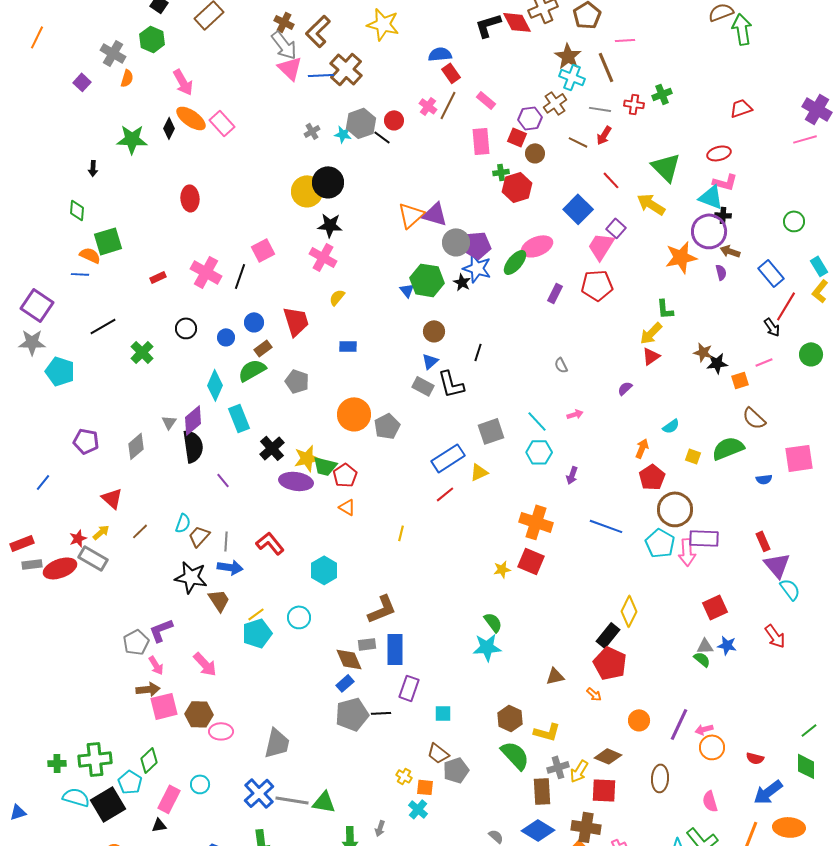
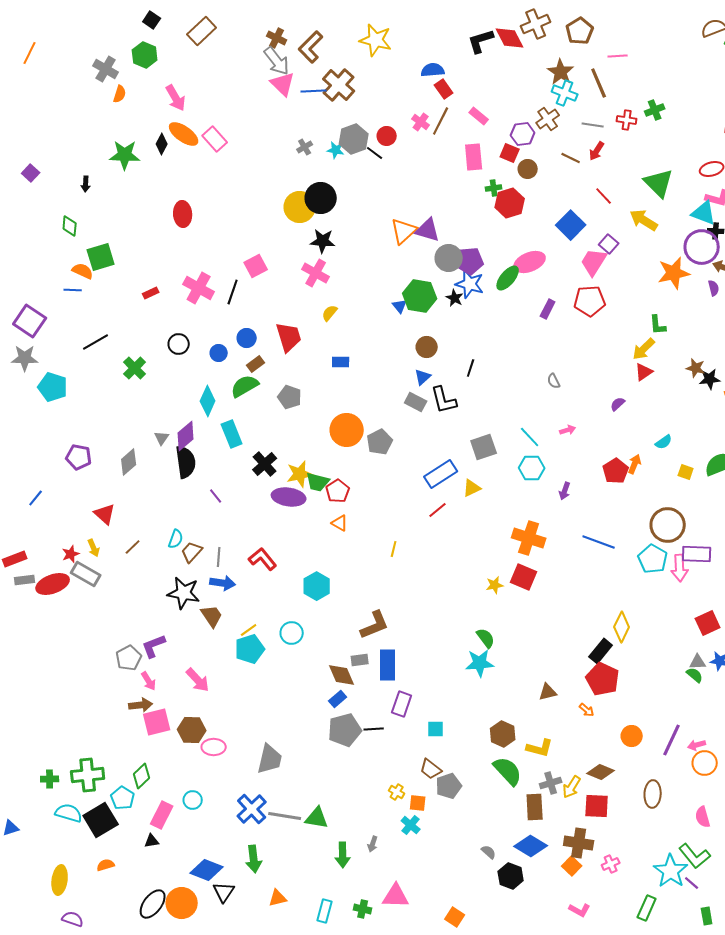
purple square: (82, 82) -> (31, 173), moved
red pentagon: (652, 477) -> (616, 471), moved
yellow arrow: (101, 532) -> (94, 548), turned 108

